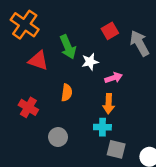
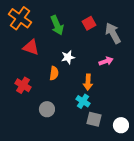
green arrow: (68, 47) -> (57, 25), moved
white star: (90, 62) -> (68, 57), moved
pink arrow: (114, 78) -> (106, 61), moved
cyan cross: (102, 127) -> (83, 101), turned 32

